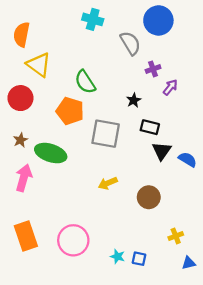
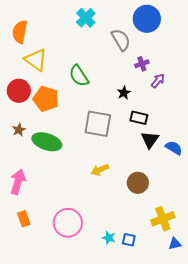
cyan cross: (93, 19) -> (86, 18), turned 30
orange pentagon: (70, 111) -> (46, 99), moved
pink arrow: (24, 178) -> (18, 182), moved
orange rectangle: (26, 236) -> (24, 219), size x0.6
yellow cross: (176, 236) -> (163, 219), size x1.6

